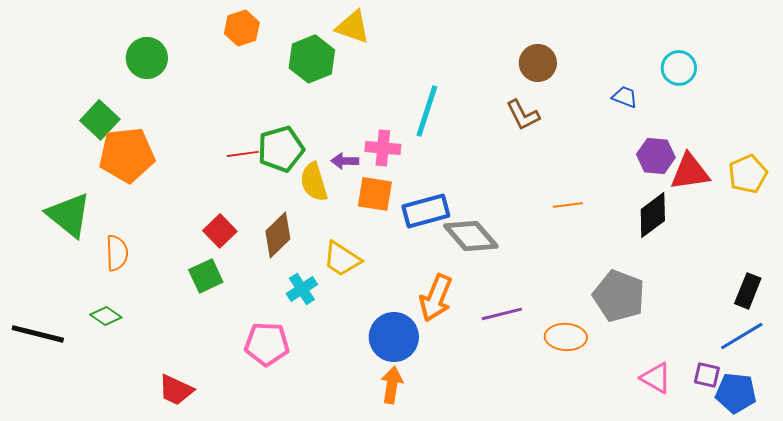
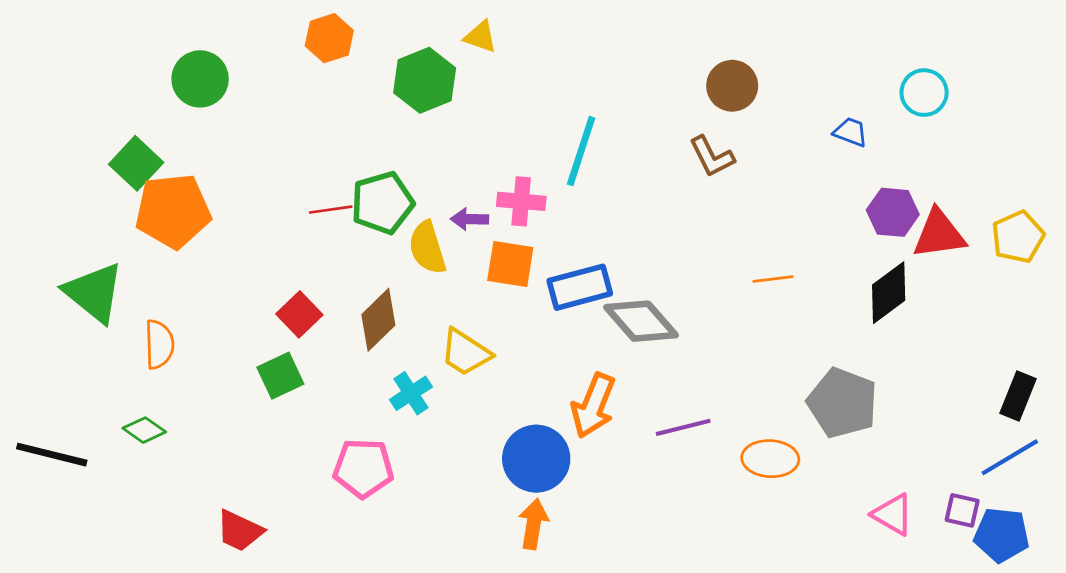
yellow triangle: (353, 27) -> (480, 37), size x0.7

